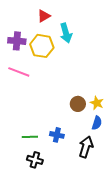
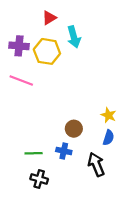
brown circle: (78, 104) -> (74, 129), moved
black arrow: (86, 147) -> (96, 164), turned -40

